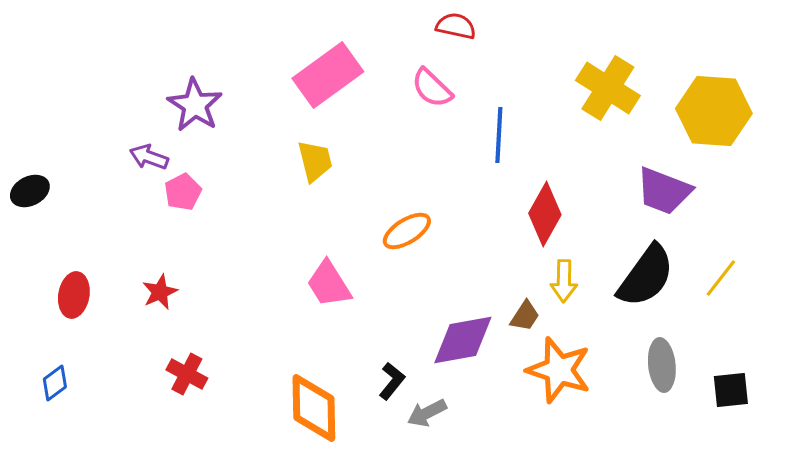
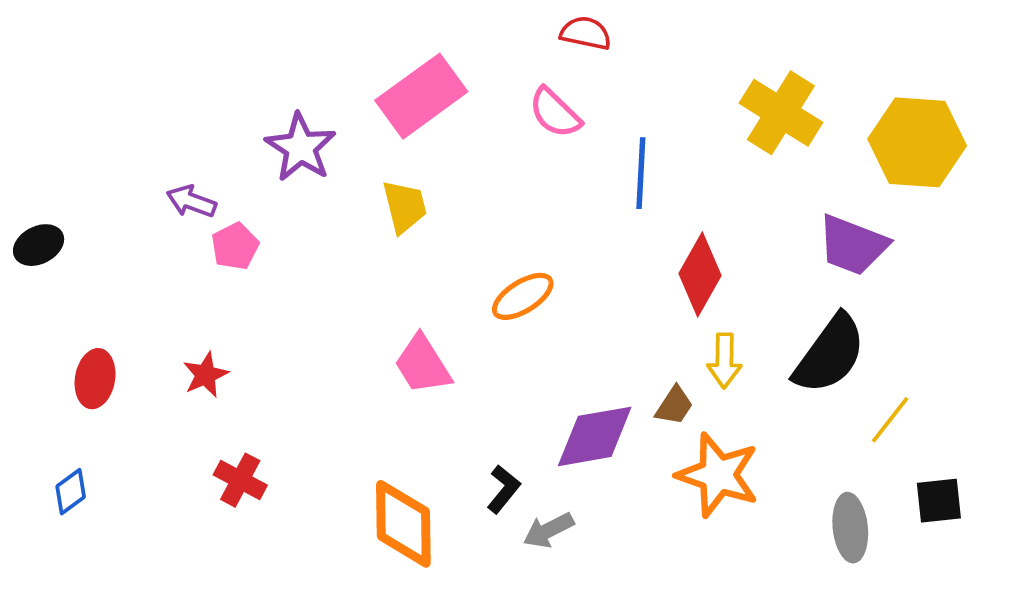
purple star: (195, 105) -> (301, 147), moved
yellow line: (721, 278) -> (890, 420), moved
gray ellipse: (662, 365) -> (850, 528), moved

